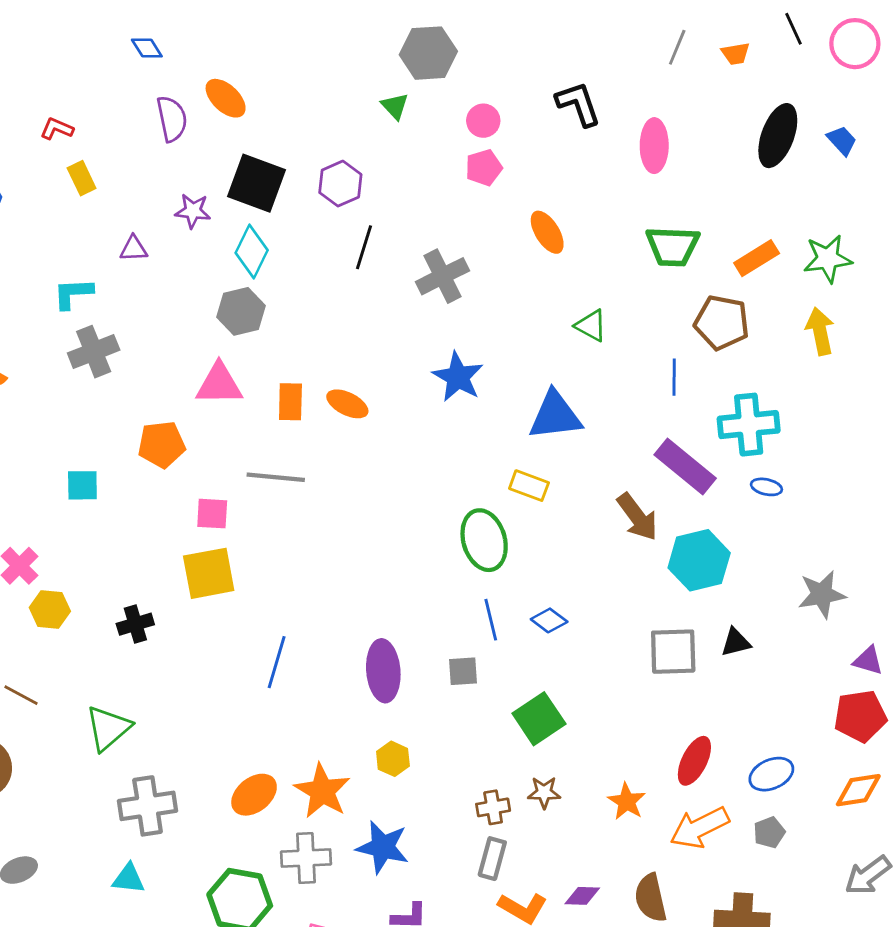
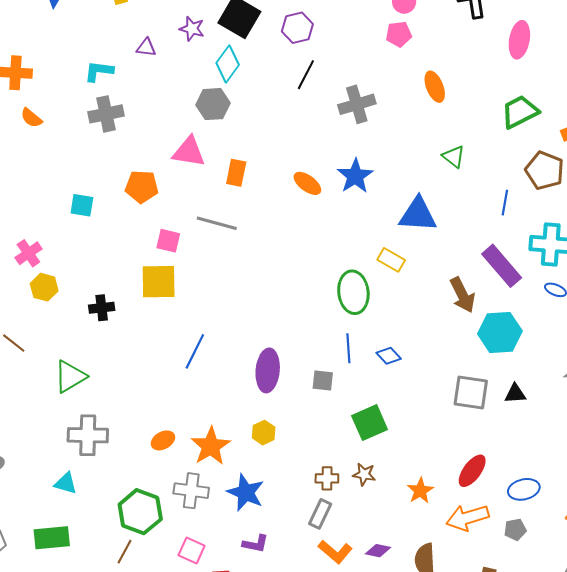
green trapezoid: (672, 246) -> (520, 112), turned 141
orange ellipse: (347, 404) -> (307, 183), moved
orange ellipse: (254, 795) -> (163, 440), size x0.7

